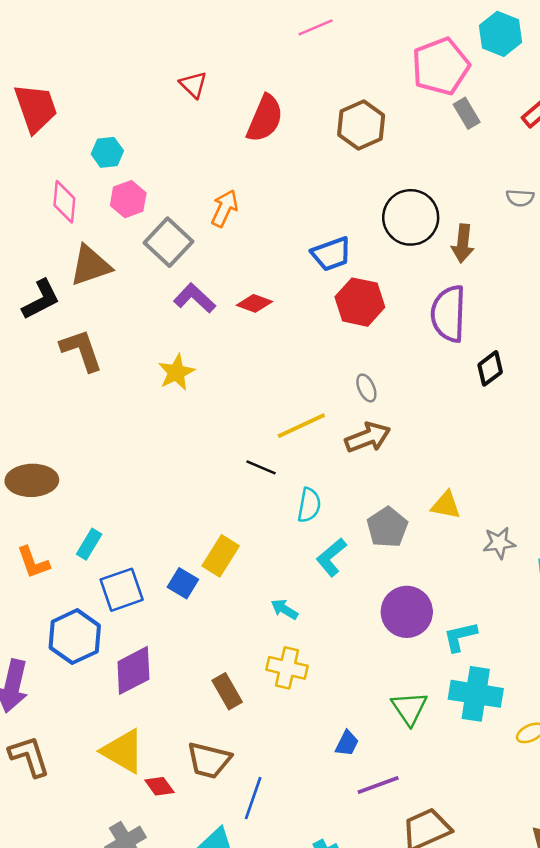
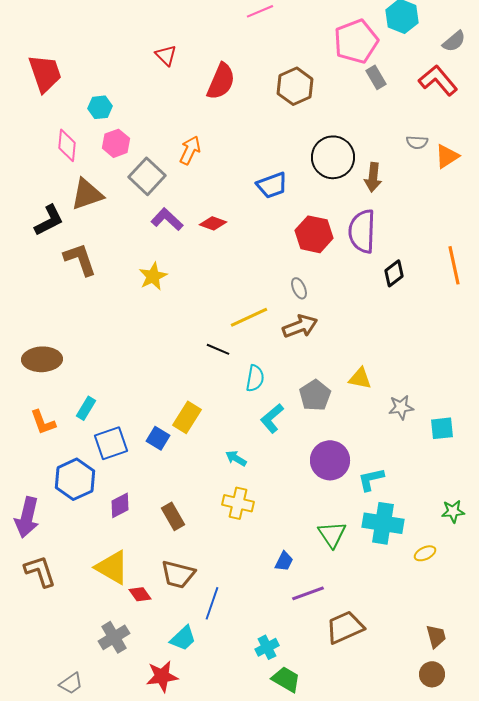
red hexagon: (360, 302) -> (314, 234), moved
purple diamond: (133, 670) -> (120, 505), size x0.7
brown rectangle: (227, 691) -> (173, 516), moved

